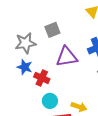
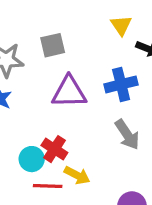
red cross: (42, 78) -> (54, 149), moved

